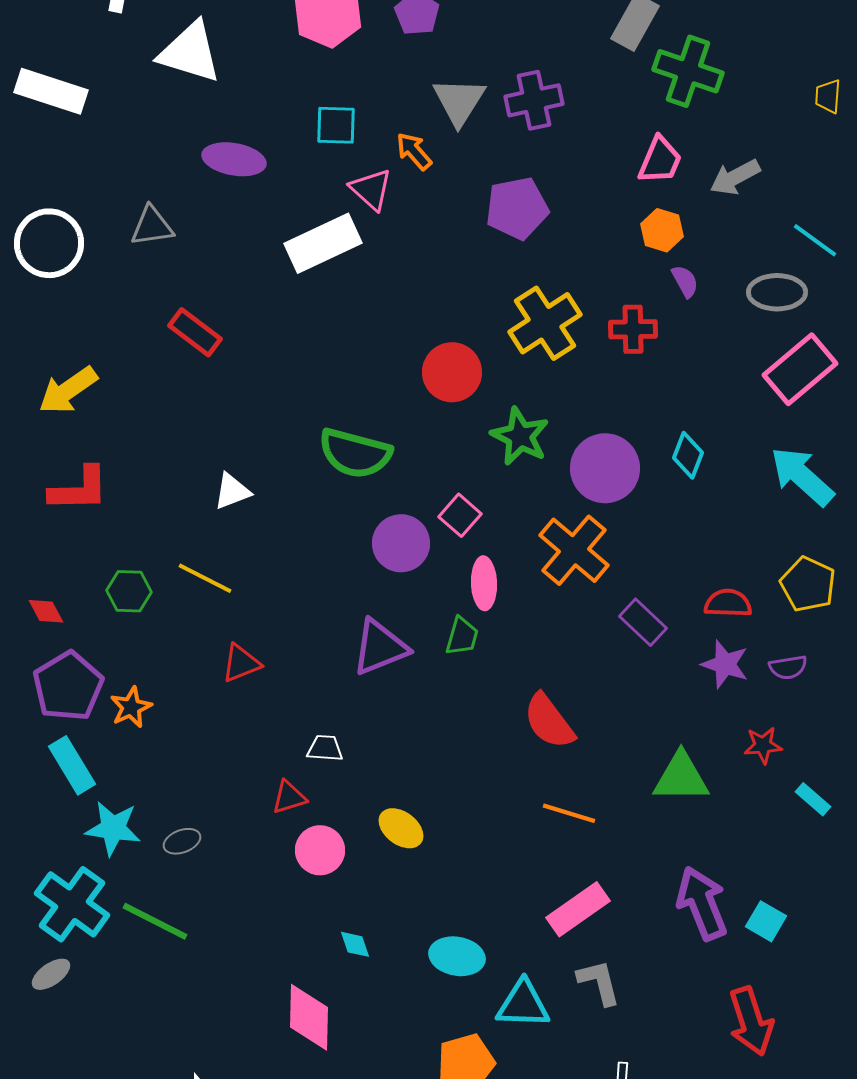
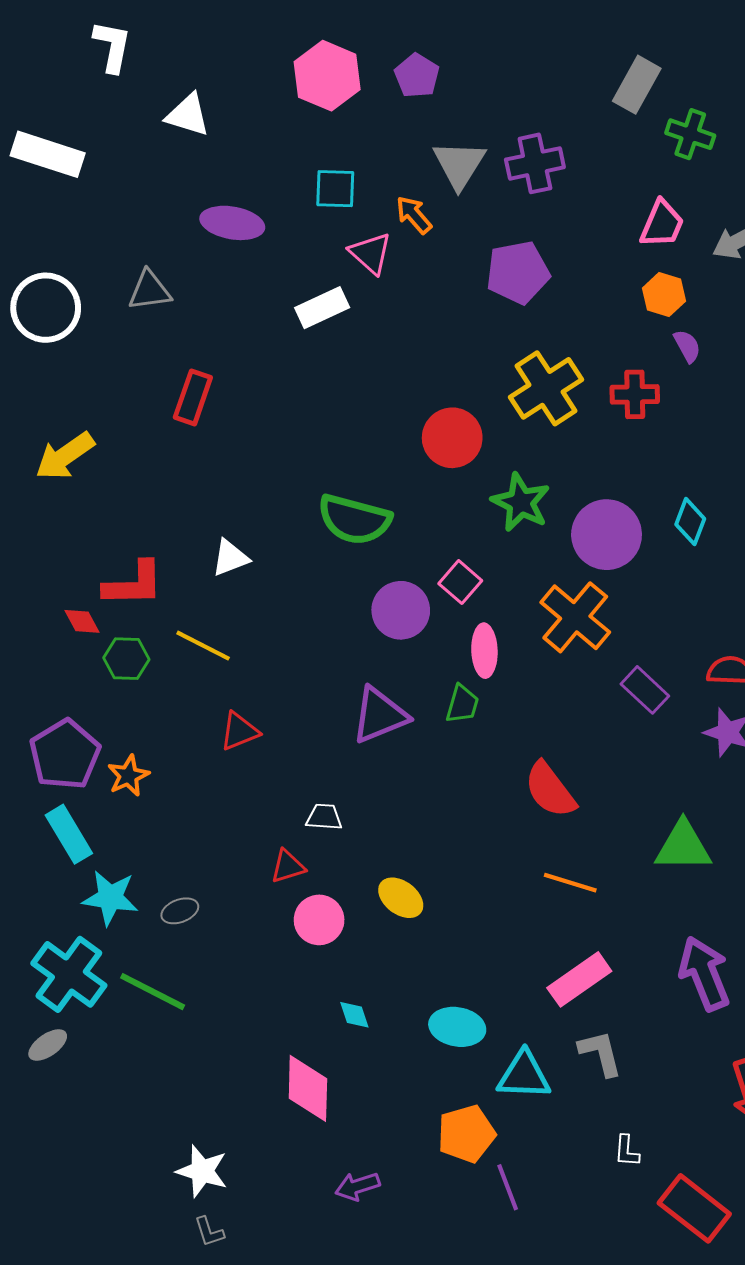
white triangle: (190, 52) -> (188, 115), size x0.7
green cross: (688, 71) -> (690, 134), size x0.7
white rectangle: (323, 243) -> (322, 308), size x0.7
red rectangle: (195, 332) -> (193, 397), turned 72
red L-shape: (79, 489) -> (133, 584), moved
red diamond: (46, 611) -> (82, 621), moved

